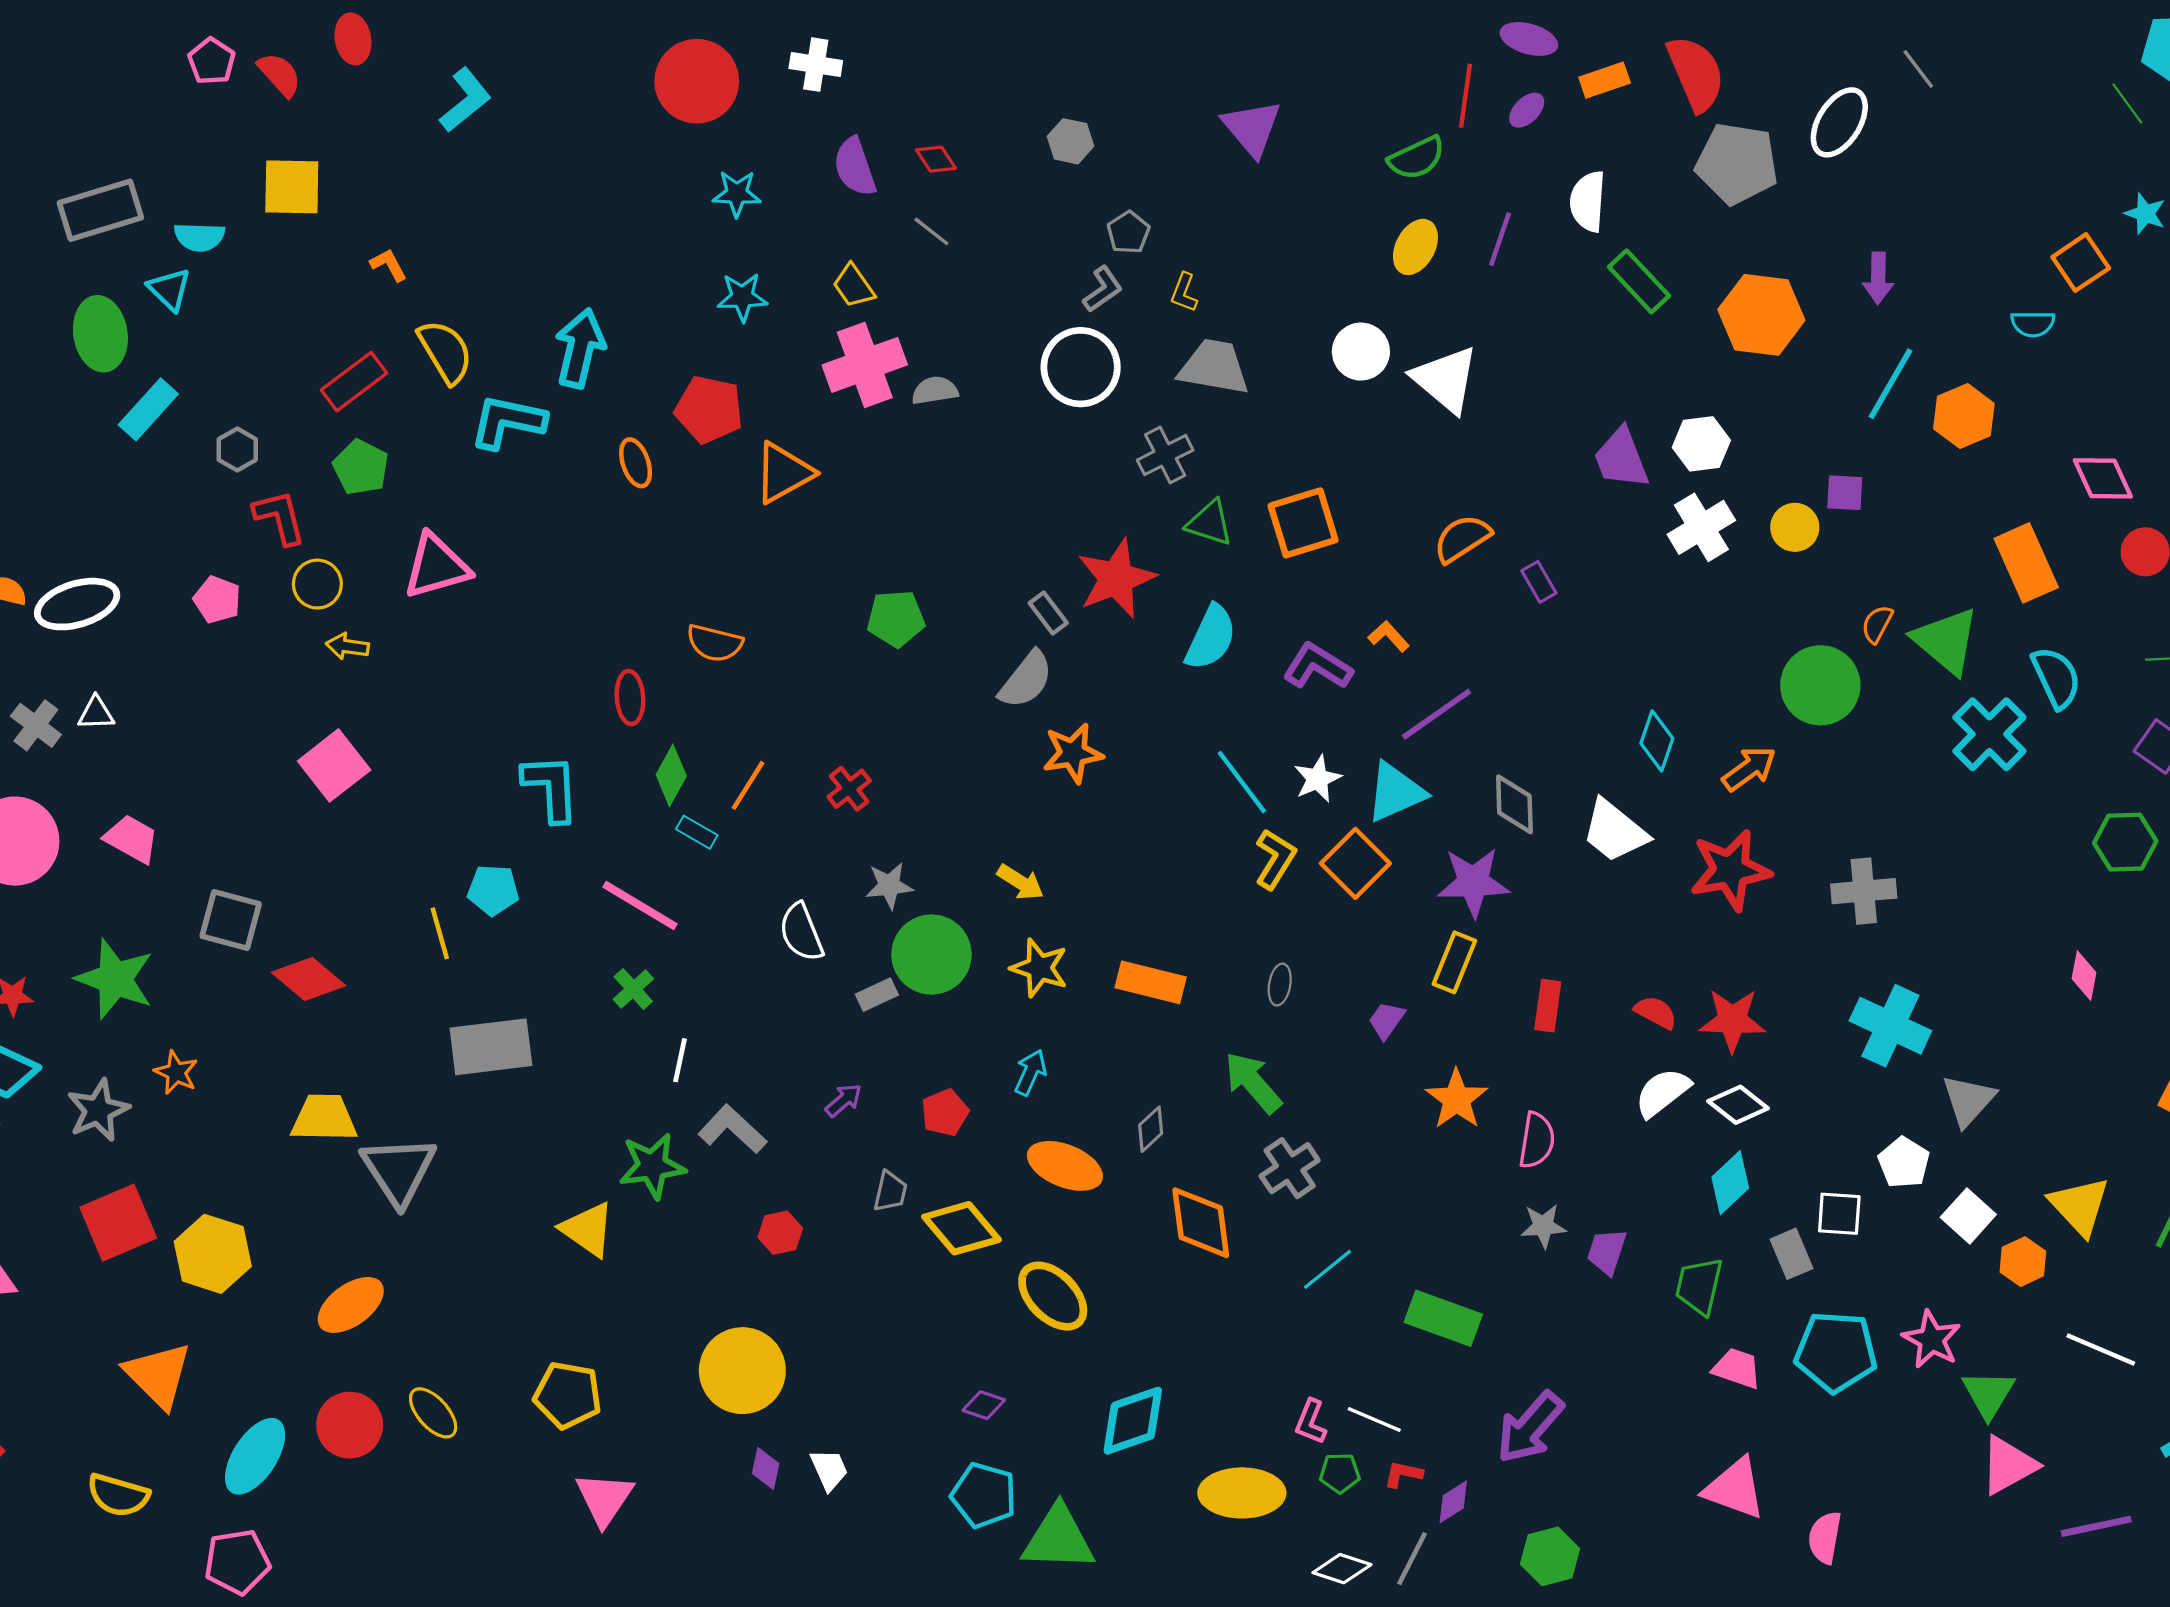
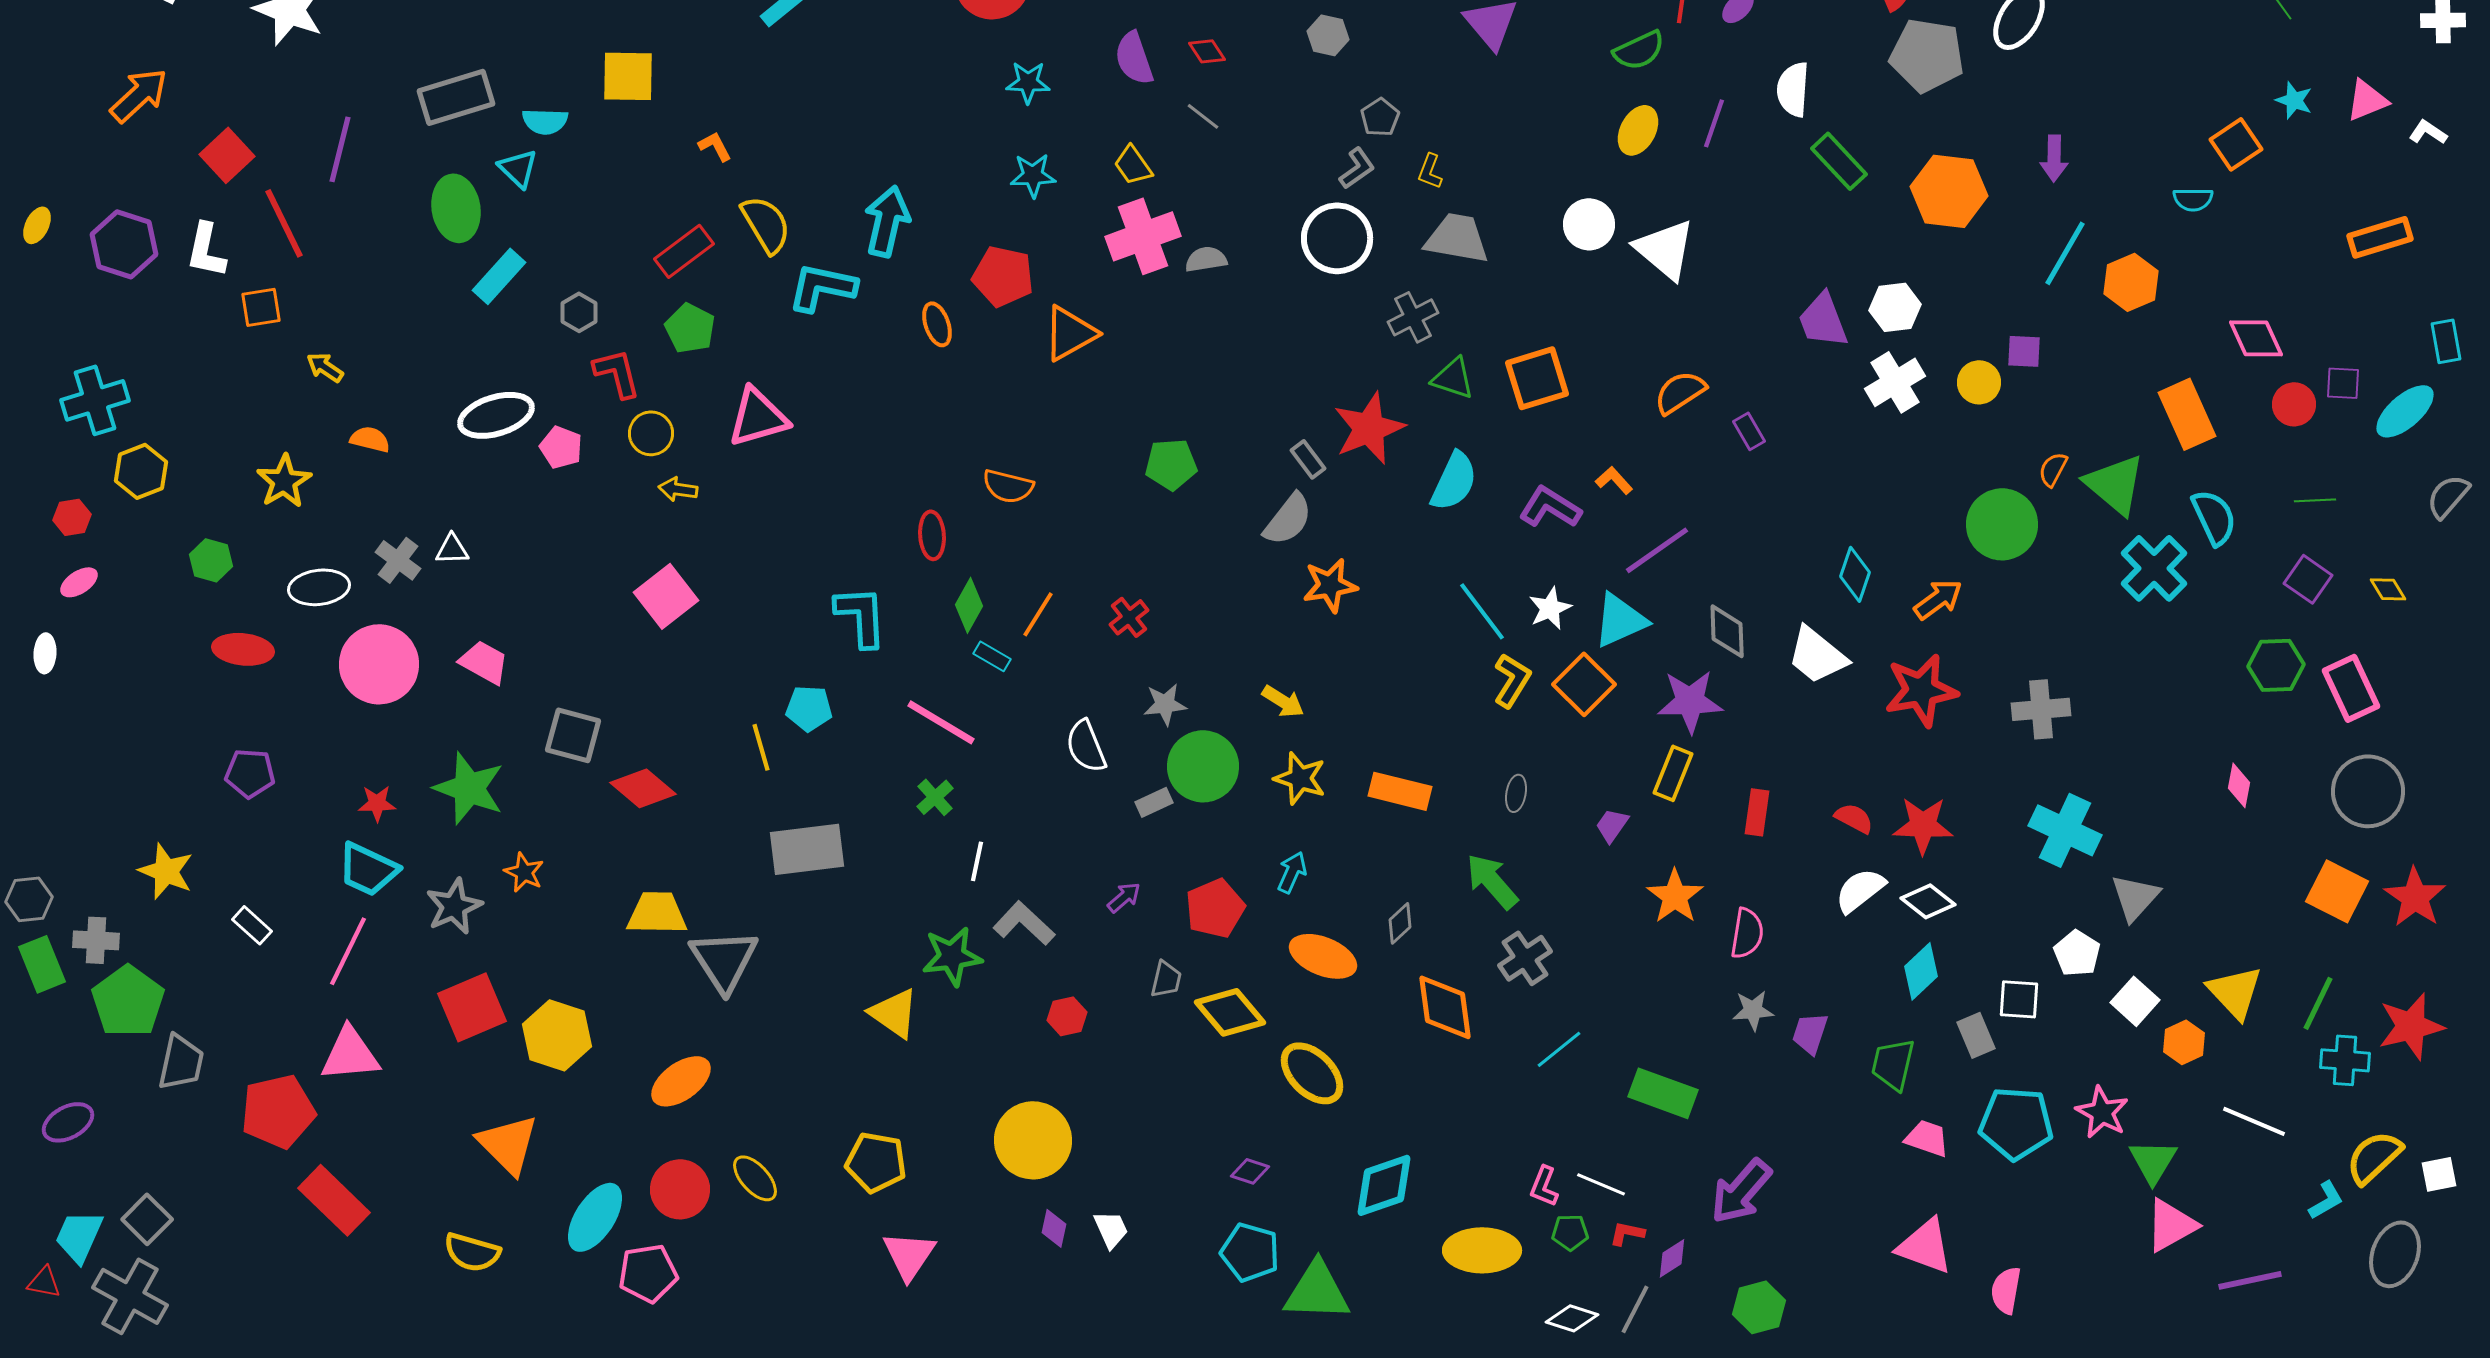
white ellipse: (77, 604) -> (496, 415), moved
red pentagon: (945, 1112) -> (1215, 908), size x1.4
pink pentagon: (237, 1562) -> (648, 1273), moved

